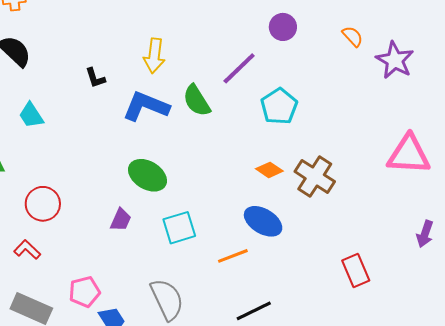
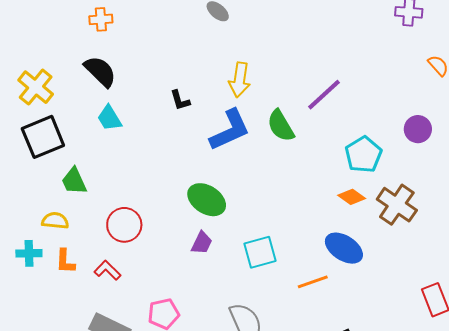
purple circle: (283, 27) -> (418, 129), moved
blue L-shape: (146, 106) -> (230, 130), turned 132
cyan pentagon: (279, 106) -> (364, 155), moved
cyan trapezoid: (31, 115) -> (109, 118), moved
green ellipse: (147, 175) -> (207, 200), moved

